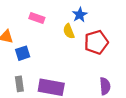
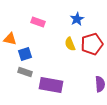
yellow semicircle: (69, 31) -> (70, 44), moved
gray rectangle: (19, 84) -> (25, 72), moved, turned -64

